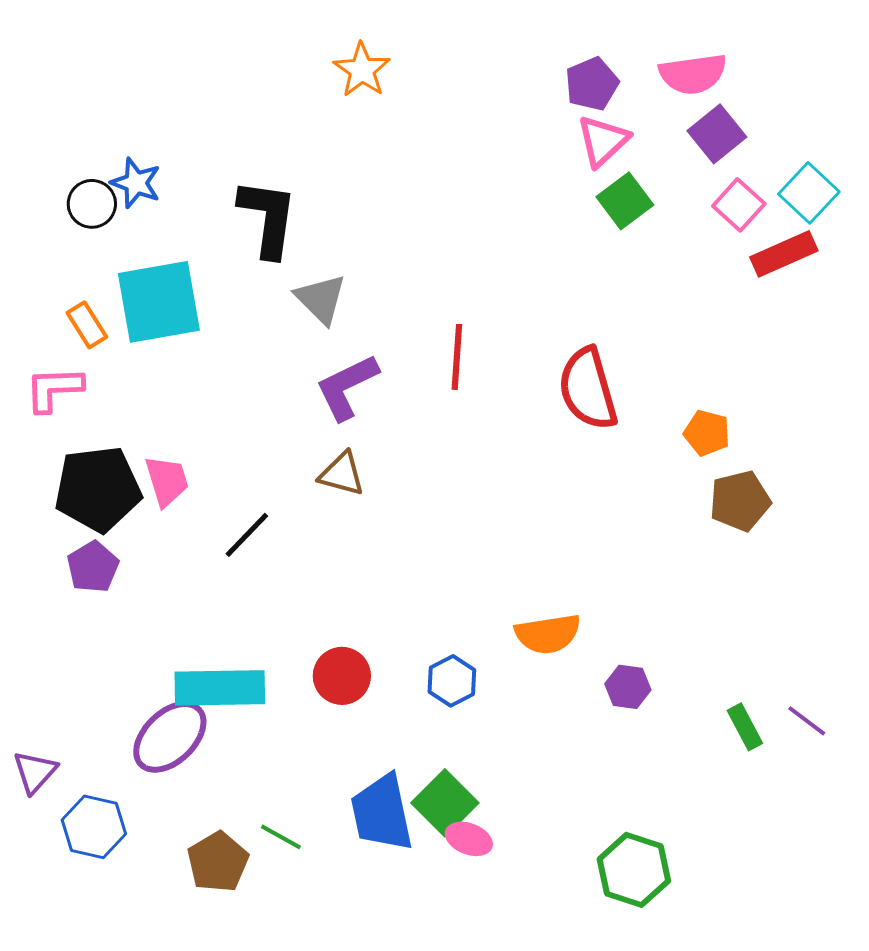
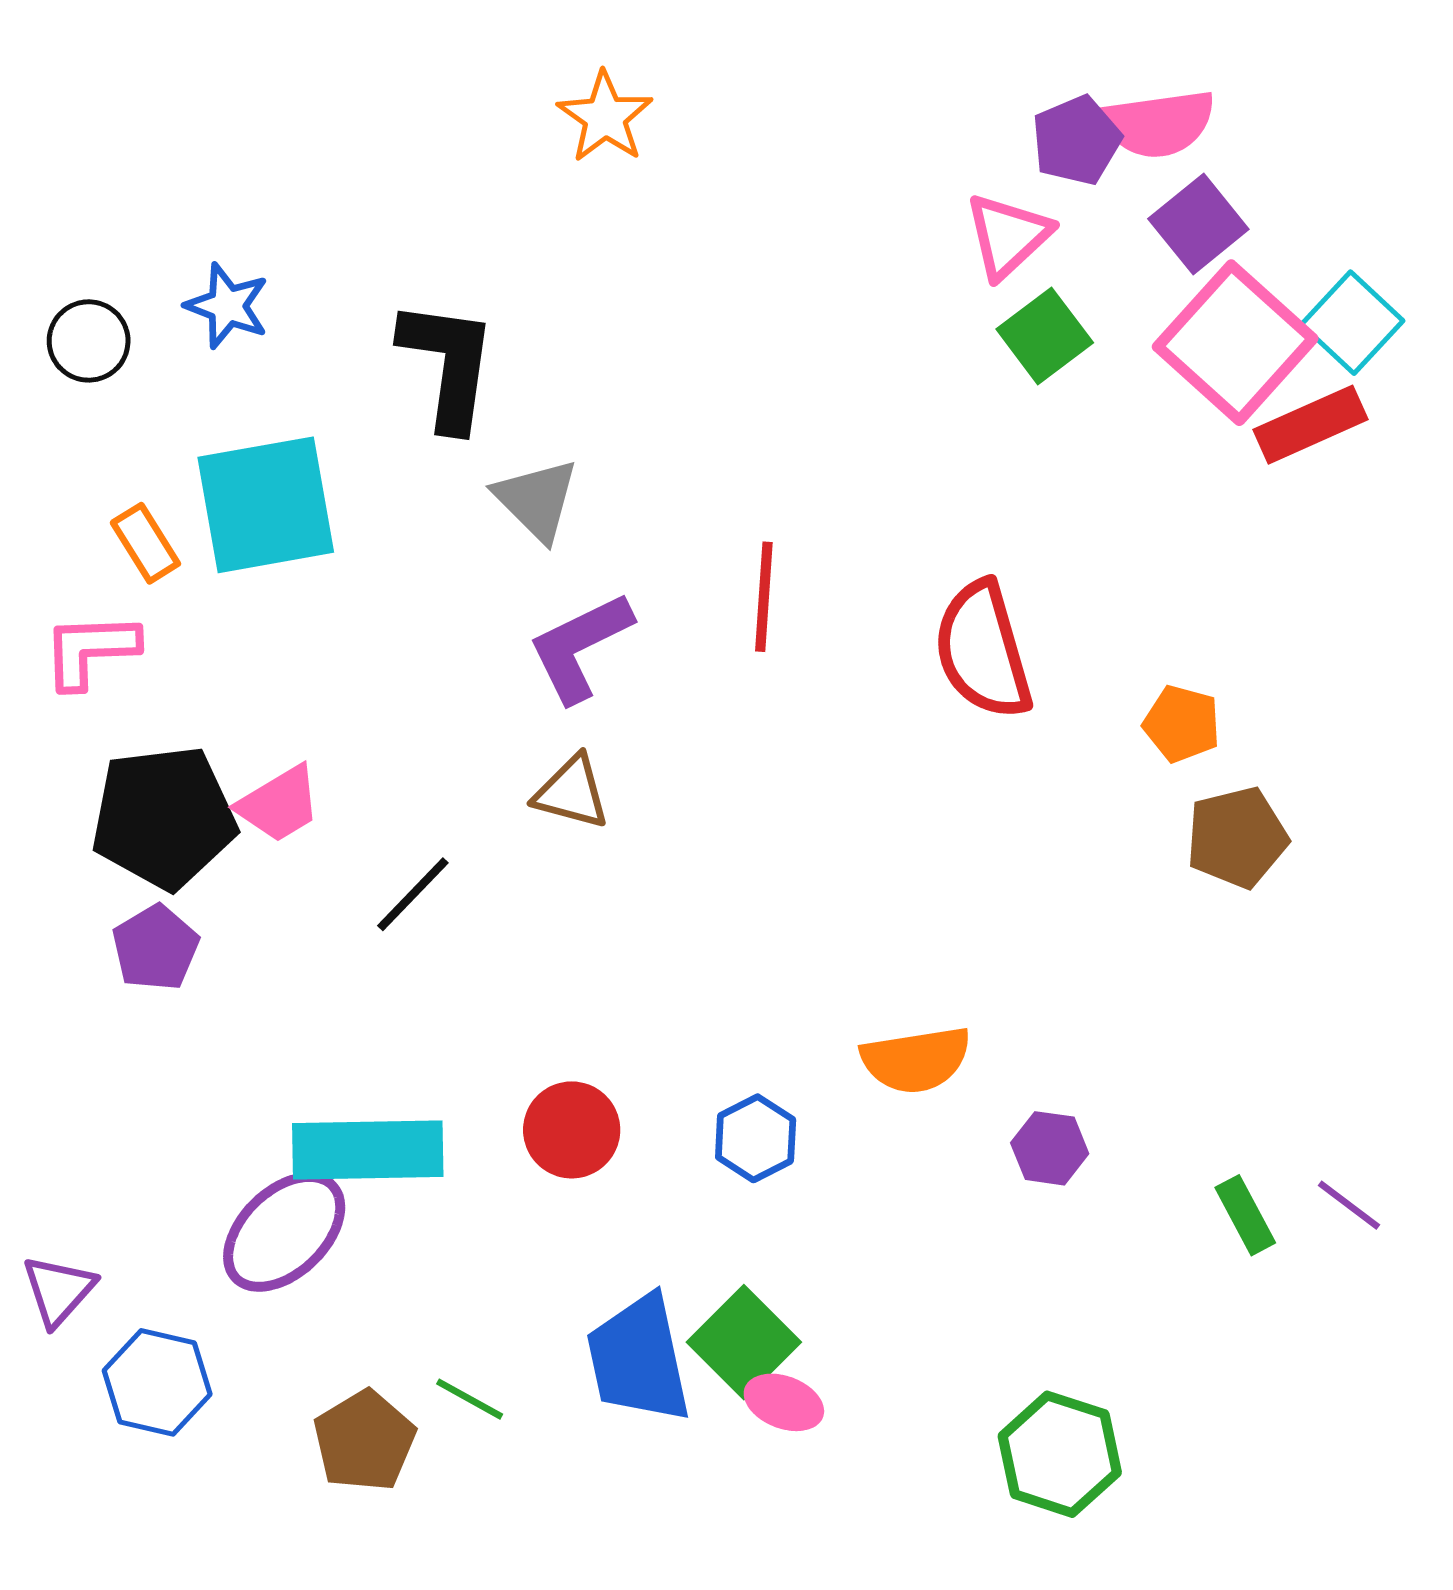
purple pentagon: (592, 84) -> (1076, 140), moved
black circle: (92, 204) -> (89, 341), moved
pink square: (739, 205) -> (1235, 343), size x1.8
pink trapezoid: (167, 481) -> (279, 804), turned 76

